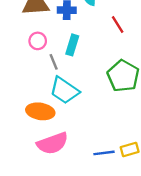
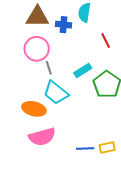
pink circle: (38, 41) -> (37, 49), size x1.6
cyan rectangle: (72, 45) -> (83, 71), moved, turned 36

